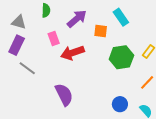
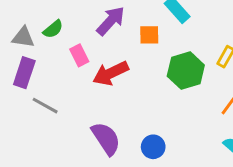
green semicircle: (46, 10) -> (53, 29), moved, turned 56
blue circle: (120, 104) -> (153, 147), moved

